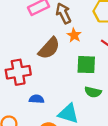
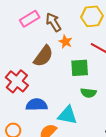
red cross: (18, 72) -> (17, 81), turned -35
blue semicircle: (37, 99) -> (37, 105), size x1.5

